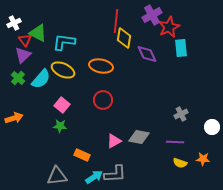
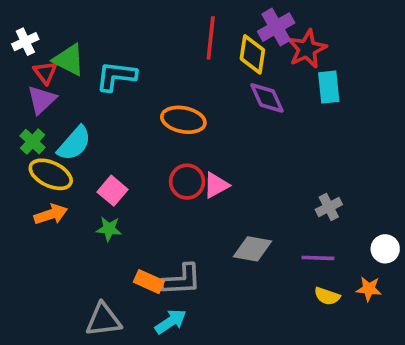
yellow diamond: (124, 38) -> (252, 54), moved
yellow ellipse: (63, 70) -> (51, 174), moved
orange arrow: (14, 118) -> (51, 214), moved
white circle: (212, 127) -> (385, 249), moved
pink triangle: (114, 141) -> (216, 185), moved
gray L-shape: (115, 174) -> (182, 280), moved

